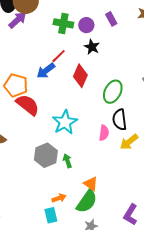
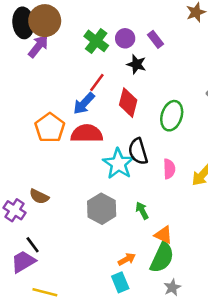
purple rectangle: (111, 19) -> (155, 39), moved
green cross: (63, 23) -> (96, 41), turned 36
orange pentagon: (16, 85) -> (50, 128), turned 30
red semicircle: (28, 105) -> (87, 134), moved, turned -30
black semicircle: (120, 120) -> (138, 151), moved
green arrow: (67, 161) -> (142, 211), moved

